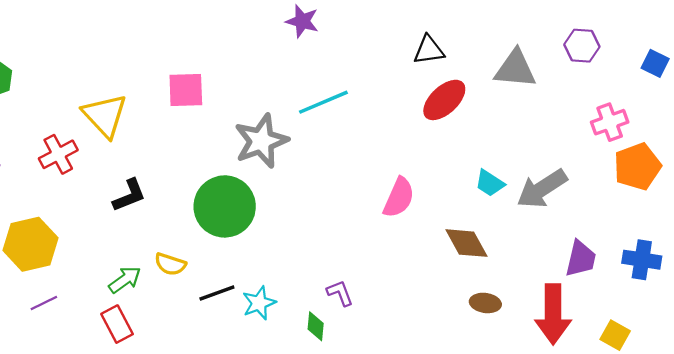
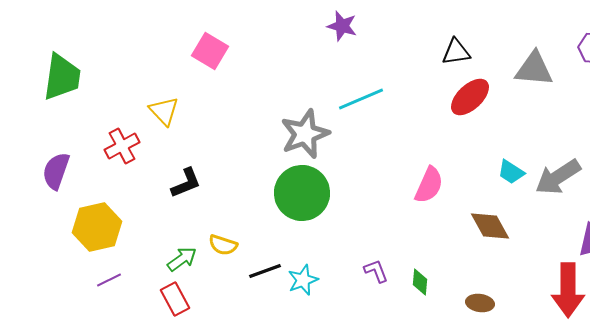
pink square: (186, 90) -> (210, 51), moved, turned 33
yellow triangle: (105, 115) -> (164, 111), size x0.7
green circle: (225, 206) -> (302, 193), moved
brown ellipse: (485, 303) -> (480, 303), moved
green diamond: (316, 326) -> (420, 282), moved

